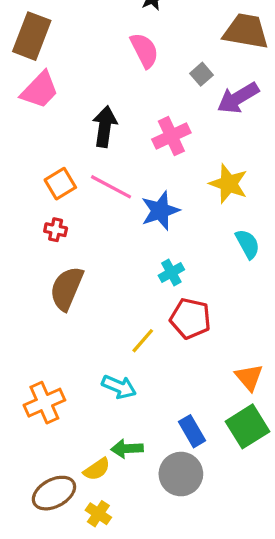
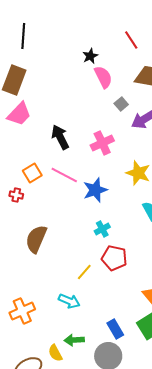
pink semicircle: (144, 50) -> (103, 77), moved
black arrow: (105, 127) -> (60, 137), turned -35
red cross: (56, 230) -> (16, 195), moved
yellow semicircle: (97, 469) -> (55, 353), turned 96

